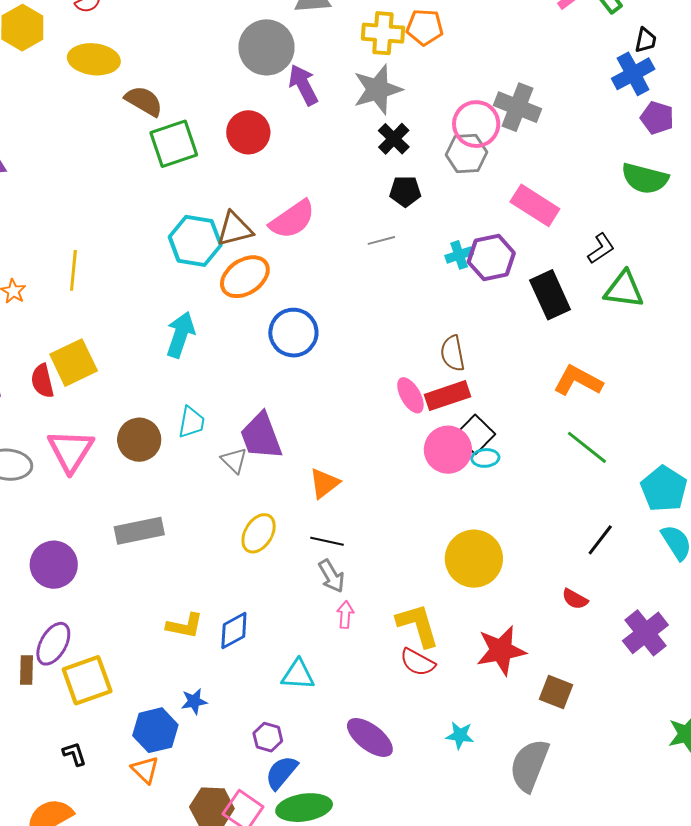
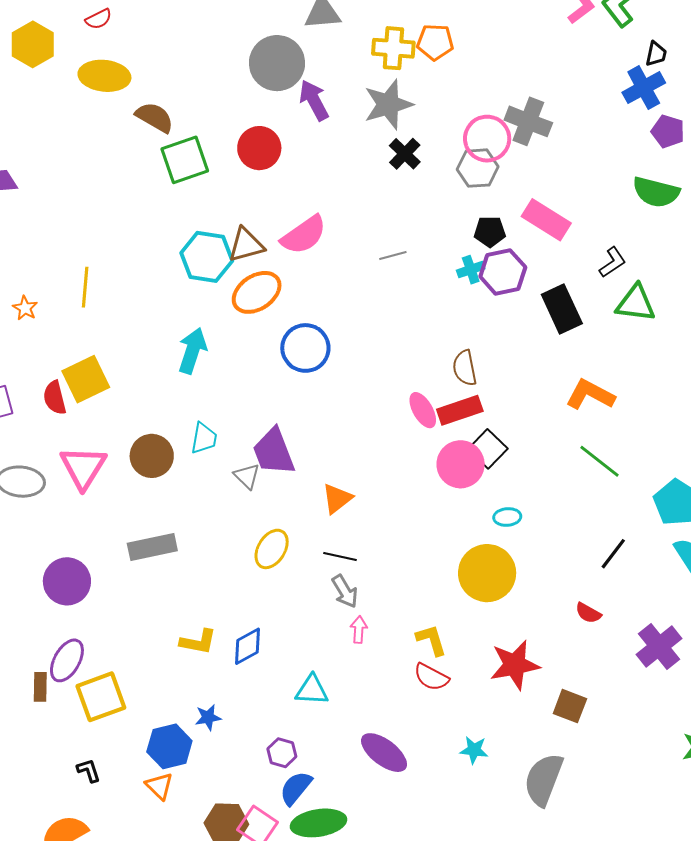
black pentagon: (405, 191) -> (490, 232), moved
cyan ellipse: (485, 458) -> (507, 517), moved
yellow L-shape: (418, 625) -> (431, 640), size x0.7

